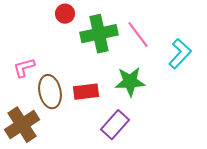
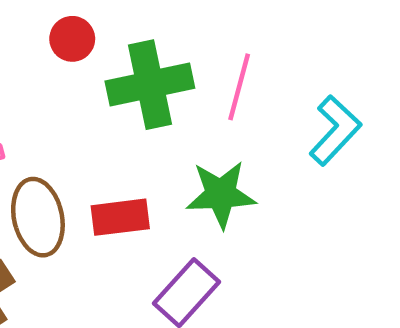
pink line: (138, 35) -> (239, 87), turned 52

